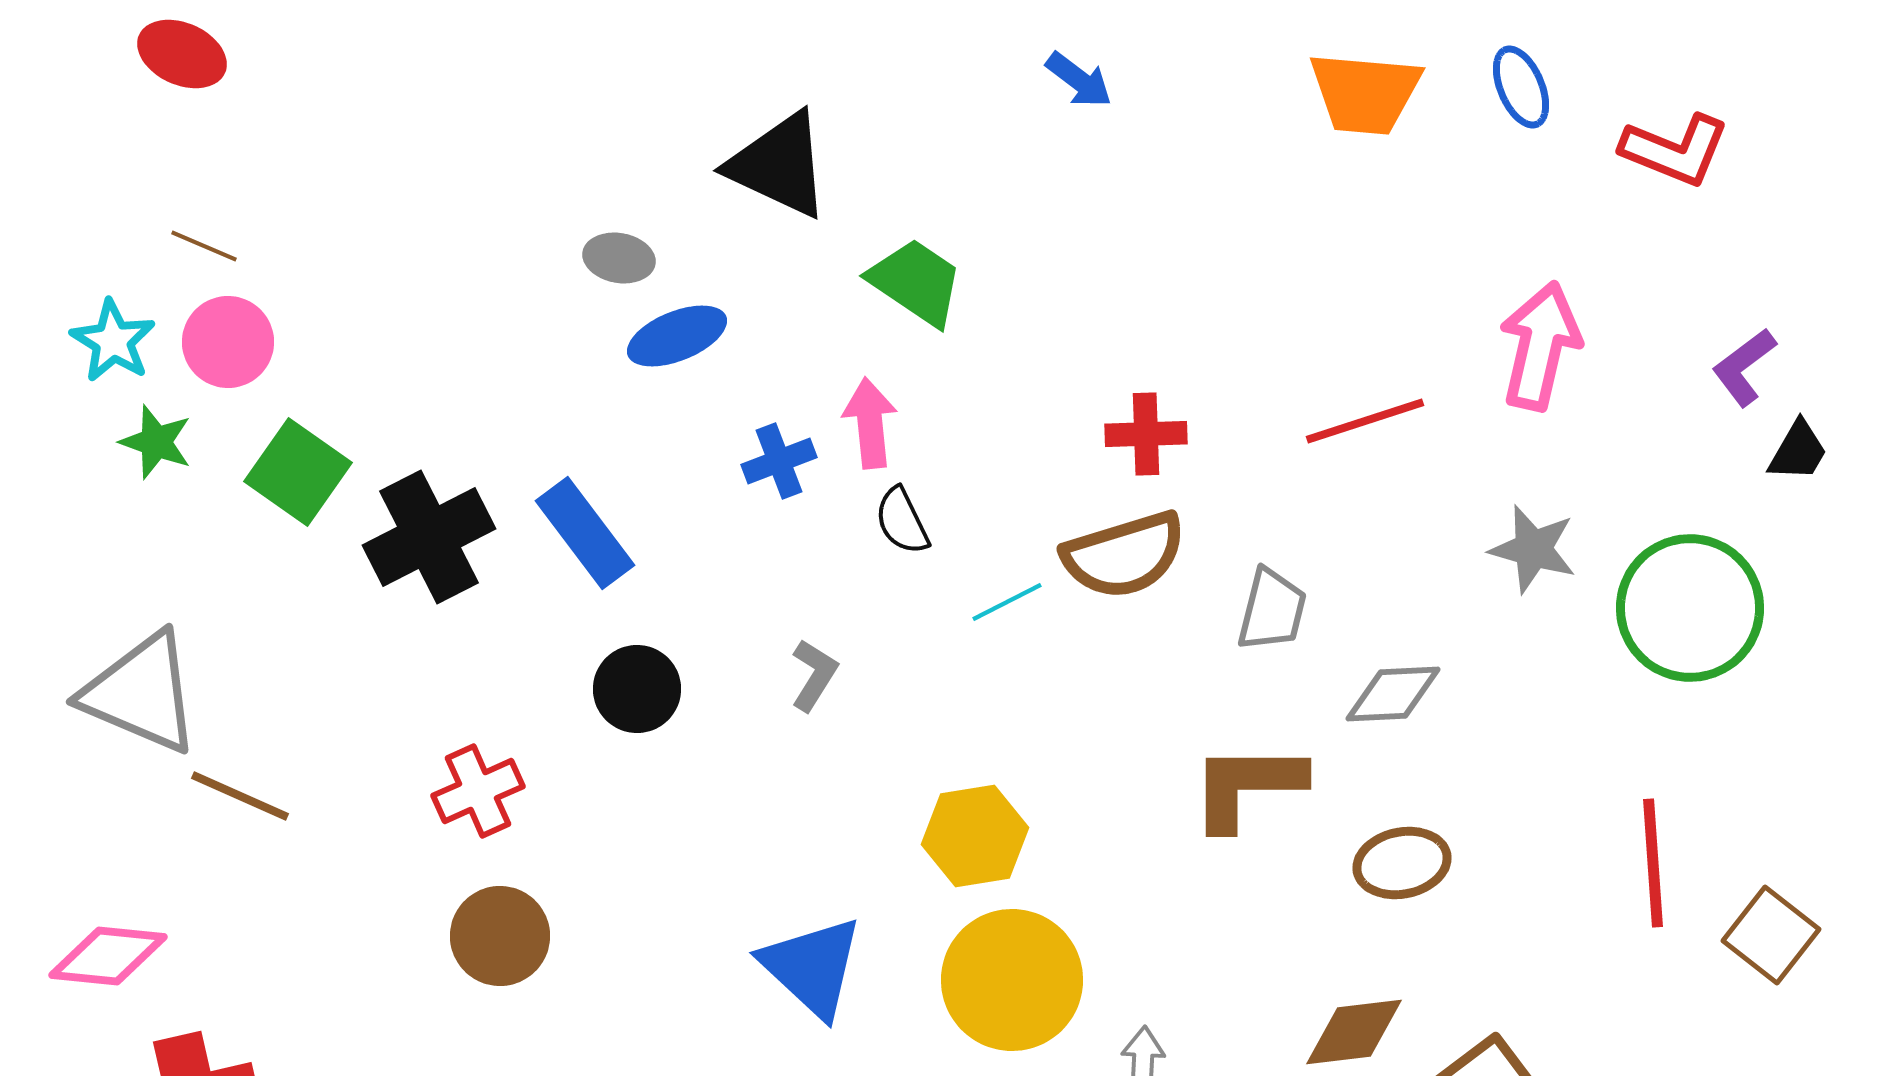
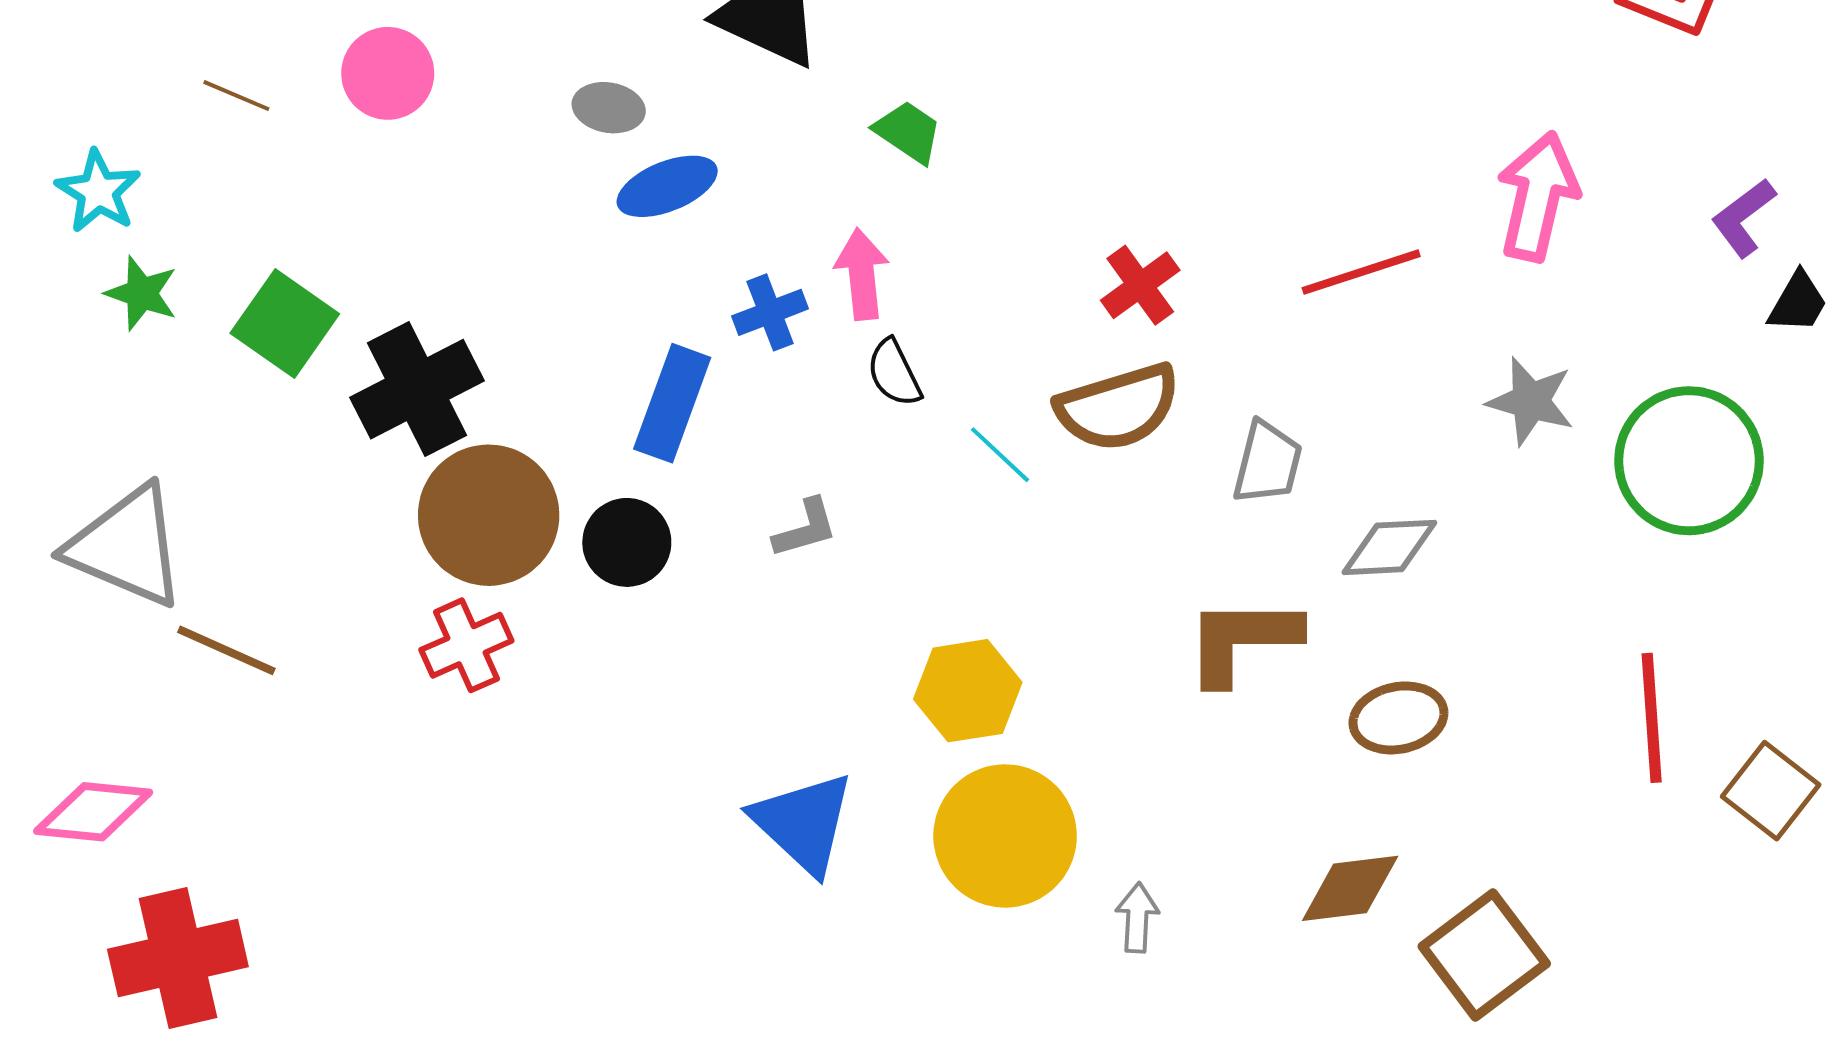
brown line: (204, 246) -> (236, 96), moved
green trapezoid: (916, 282) -> (908, 132), size x0.7
pink circle: (228, 342) -> (388, 73), moved
red cross: (1146, 434) -> (1140, 285), turned -34
blue rectangle: (585, 533) -> (672, 403), moved, turned 57
cyan line: (1007, 602) -> (1000, 455), turned 70
gray L-shape: (814, 675) -> (805, 528), turned 42
brown circle: (500, 936) -> (489, 515), moved, size x1.4

